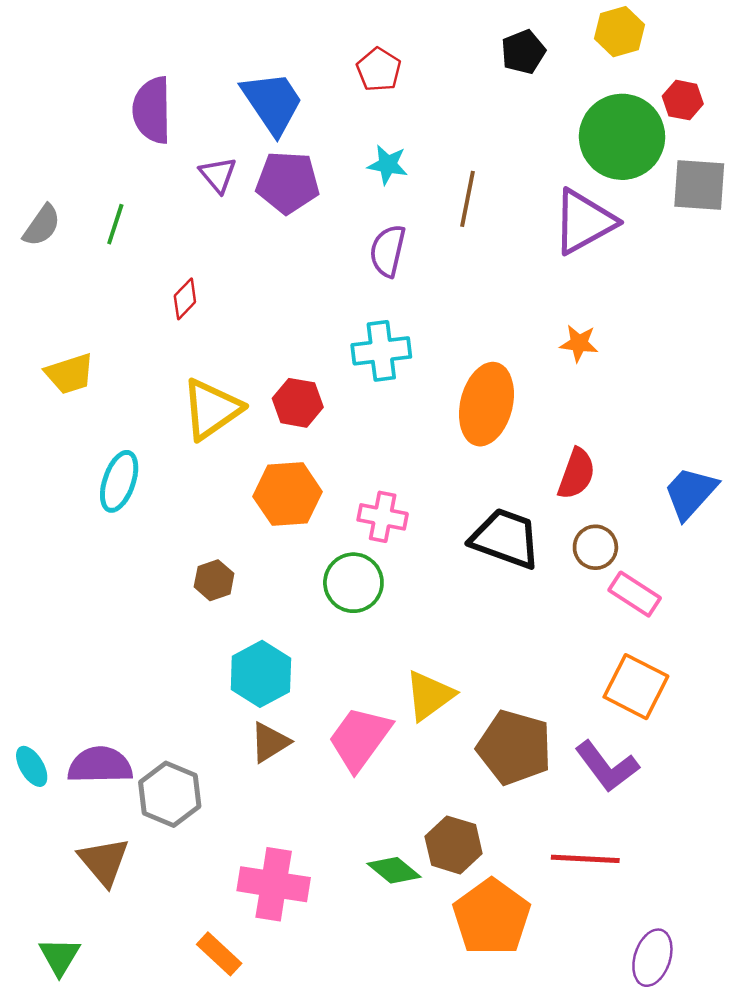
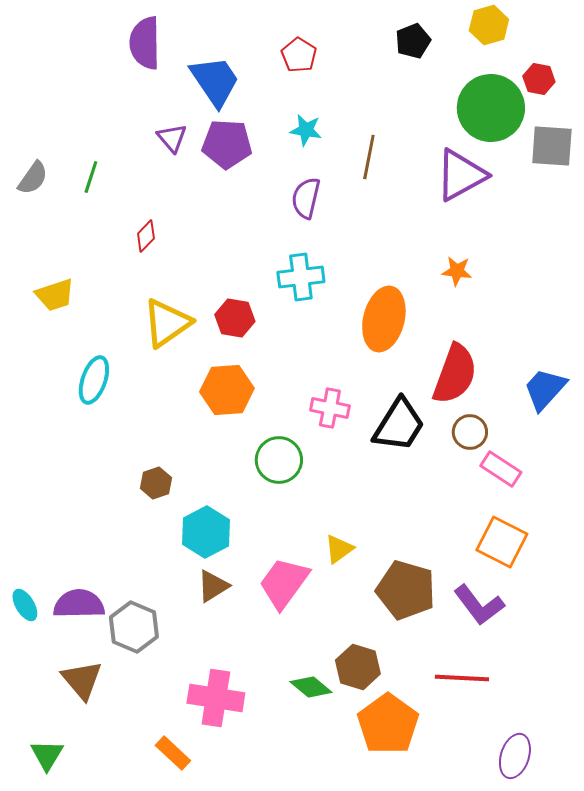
purple semicircle: (152, 110) -> (145, 43), moved
red semicircle: (576, 474) -> (455, 374), size x1.5
pink cross: (383, 517) -> (330, 408), moved
black trapezoid: (505, 538) -> (399, 425), turned 102
brown hexagon: (214, 580) -> (156, 483), moved
yellow triangle: (429, 695) -> (339, 549), size x0.7

